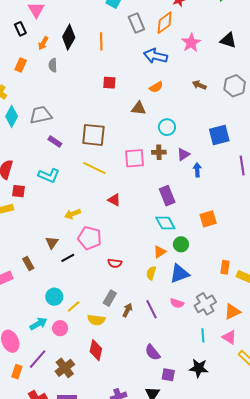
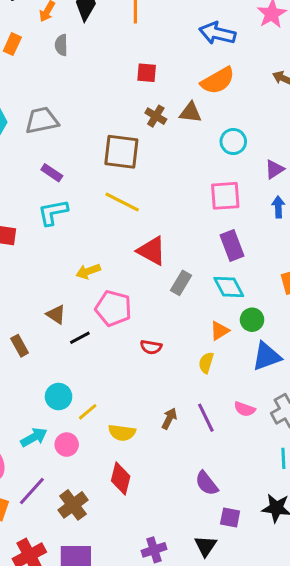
orange semicircle: (156, 87) -> (218, 81), size x1.6
purple rectangle: (55, 141) -> (52, 173), moved
brown cross: (159, 152) -> (156, 116), moved, turned 32
purple triangle: (183, 154) -> (274, 169), moved
pink square: (134, 158) -> (225, 196), moved
cyan L-shape: (49, 175) -> (53, 212), turned 145
red triangle: (114, 200) -> (152, 251), size x1.5
brown triangle: (52, 243) -> (56, 314), turned -32
blue triangle: (179, 274) -> (267, 356), moved
gray rectangle: (110, 298) -> (181, 283), moved

